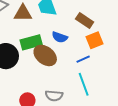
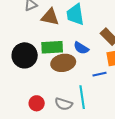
brown ellipse: (45, 55) -> (63, 63), turned -60
cyan line: (84, 84) -> (82, 97), moved

